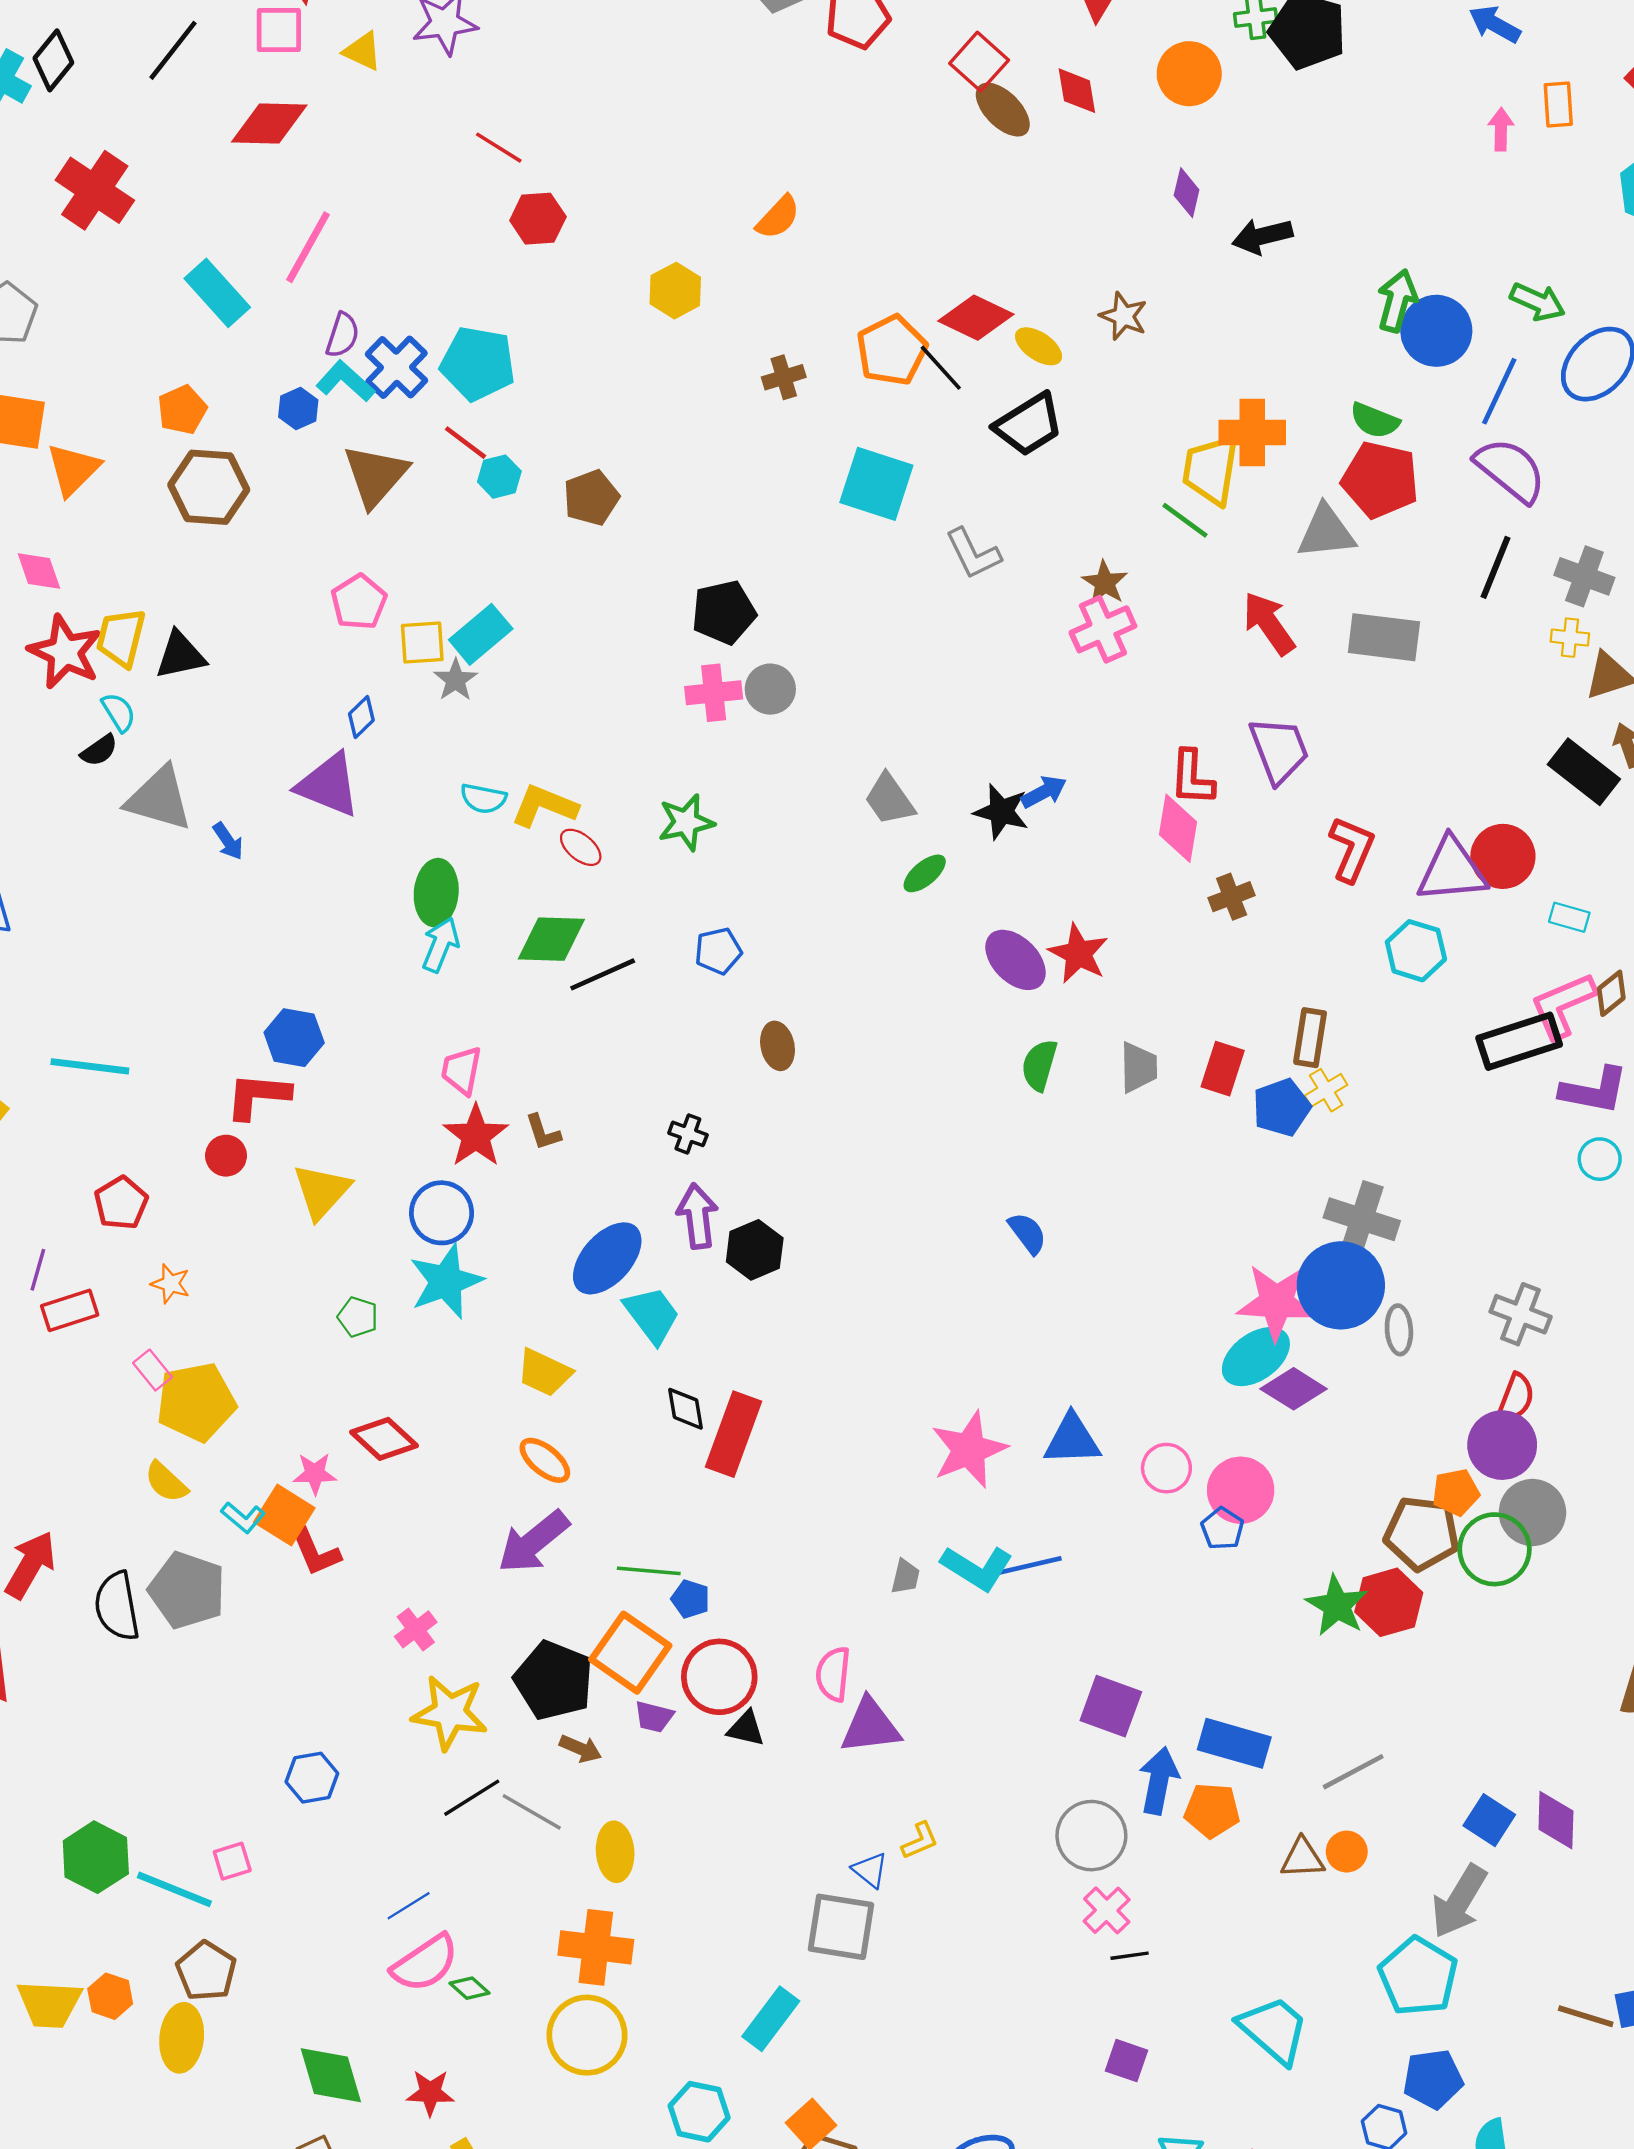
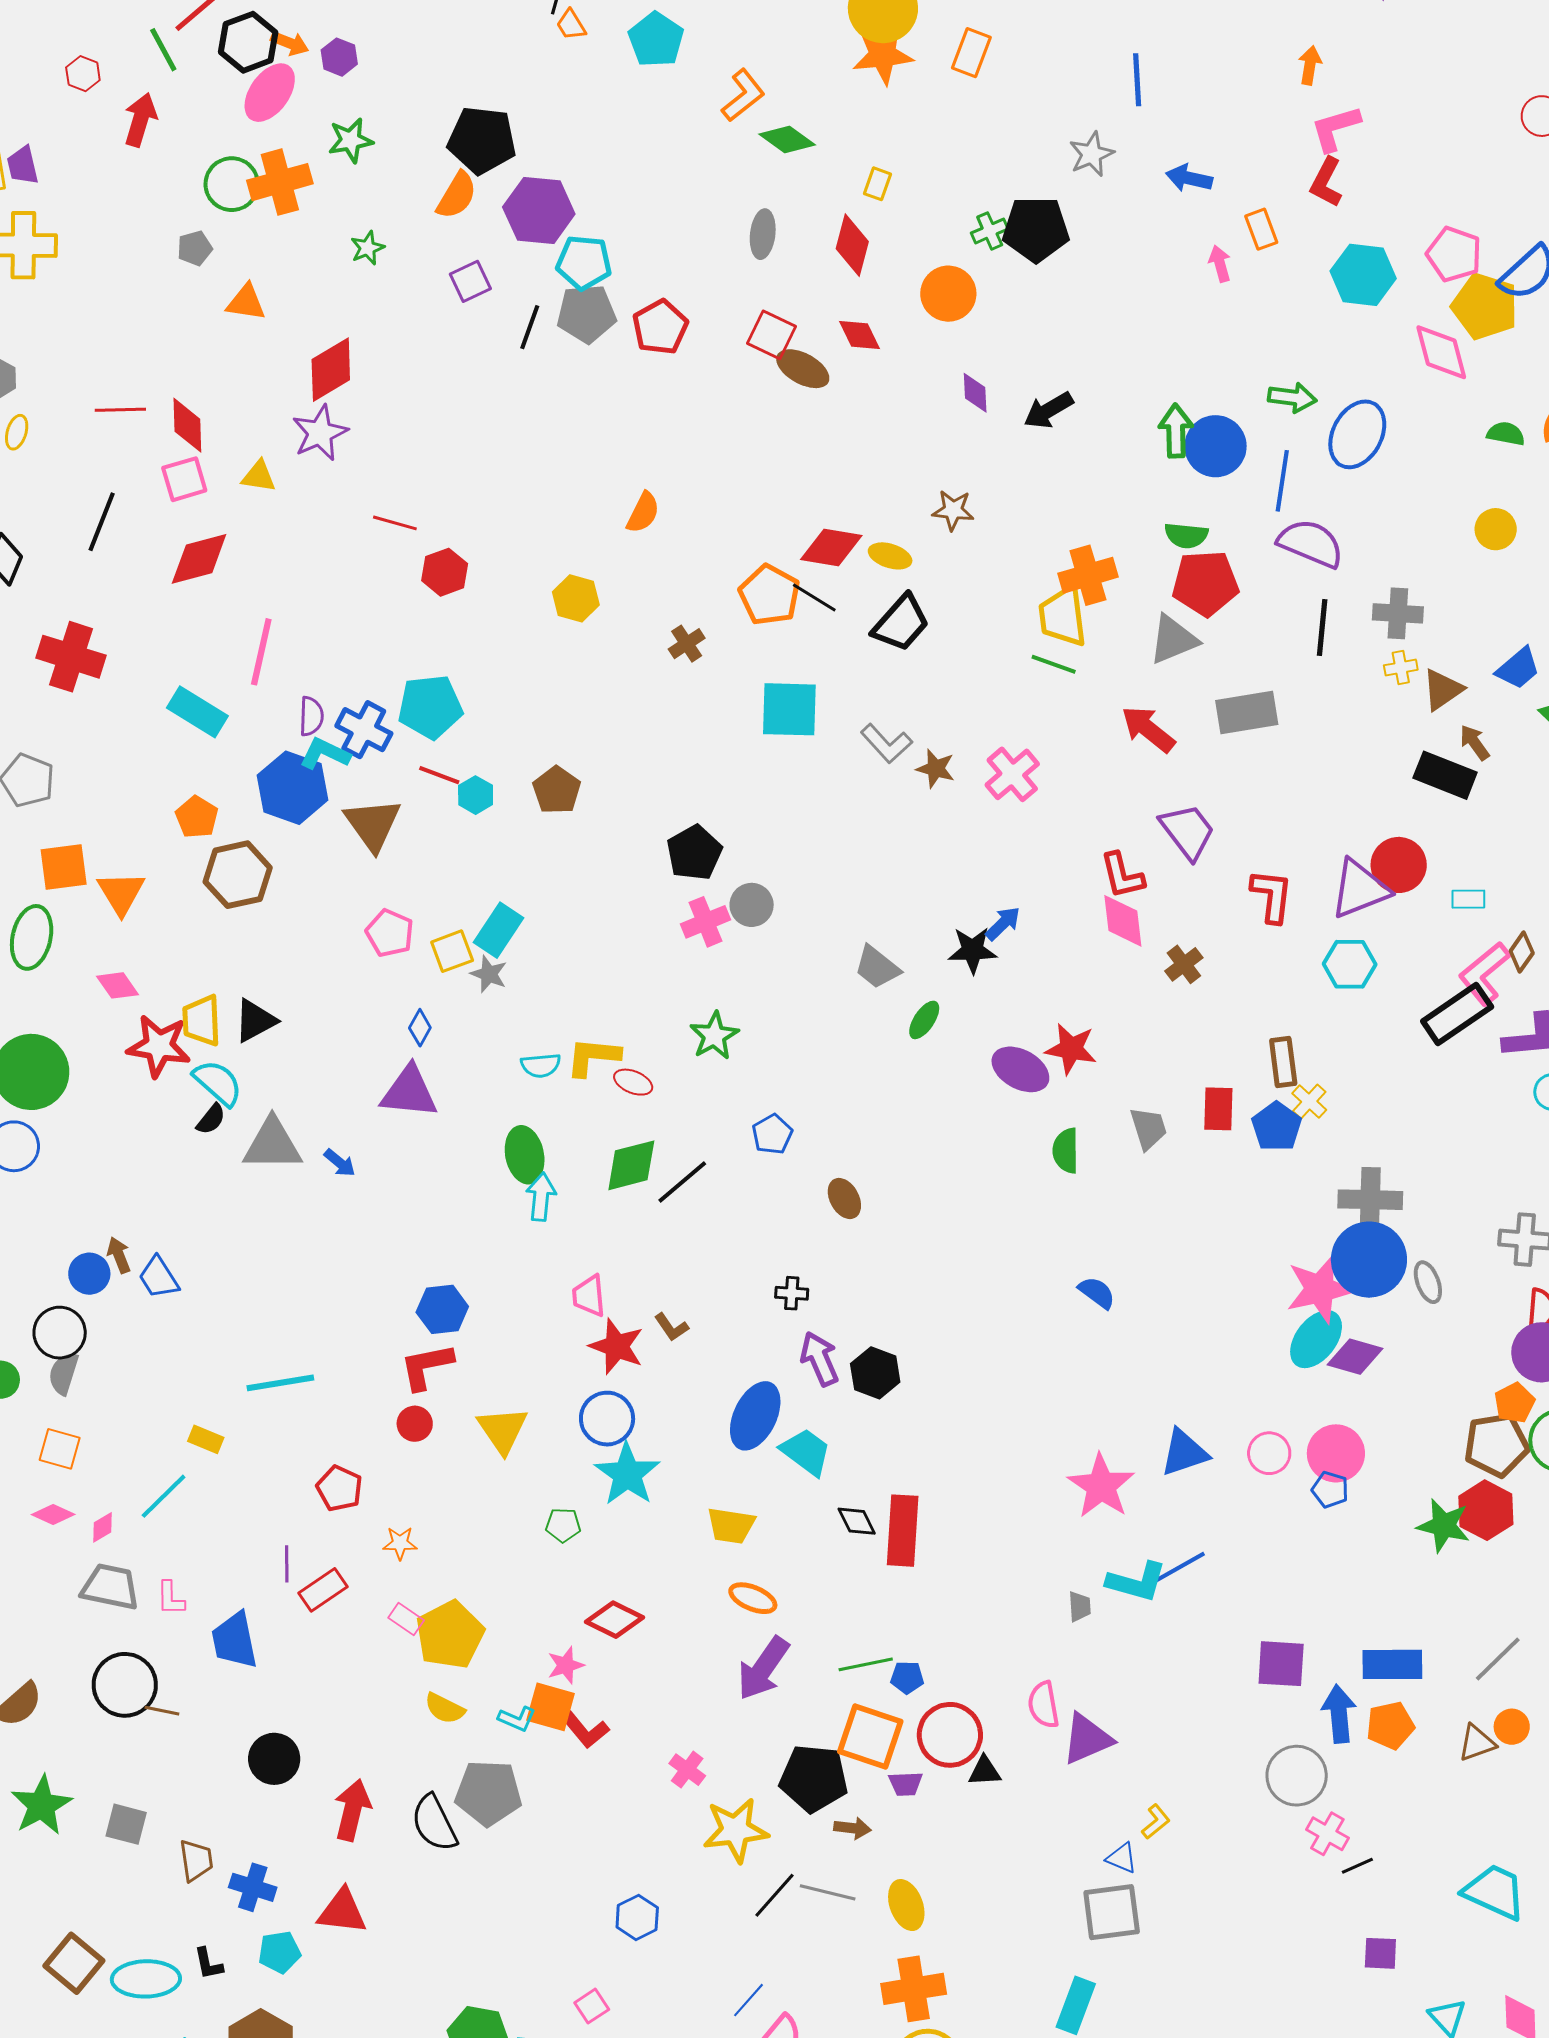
blue hexagon: (298, 408) -> (292, 788), size x2.0
brown star: (1105, 583) -> (936, 769), moved
cyan semicircle: (119, 712) -> (218, 1083), size x1.5

